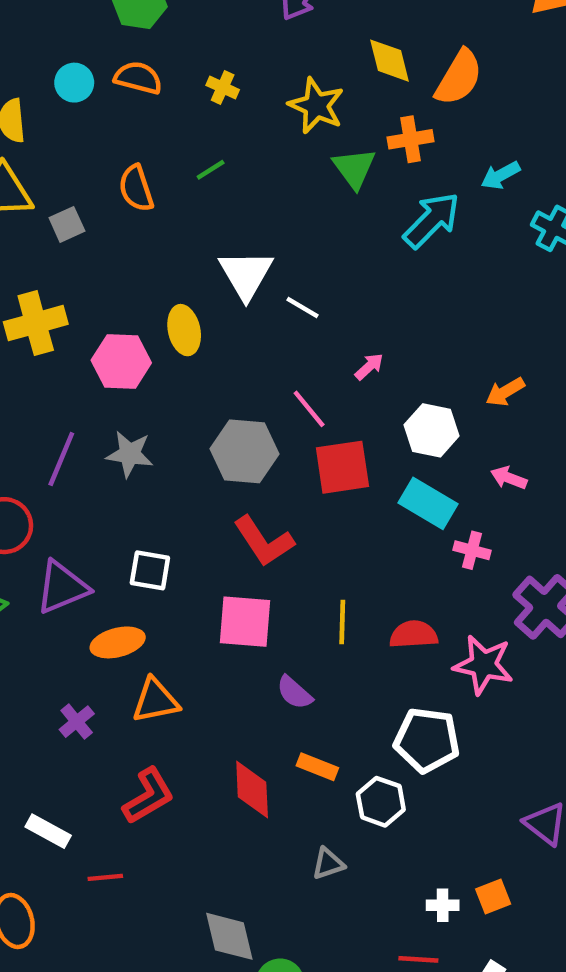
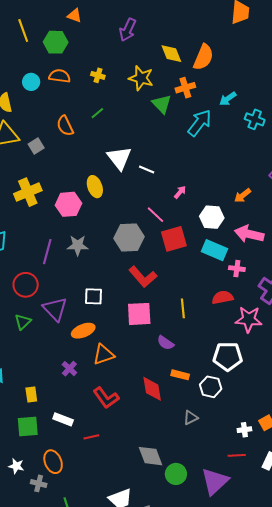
pink arrow: (509, 478) -> (249, 234), size x1.8
purple triangle: (62, 587) -> (55, 309), turned -44
red semicircle: (414, 634) -> (223, 297), moved
red L-shape: (148, 796) -> (106, 398), turned 92

